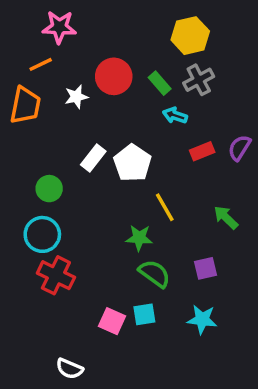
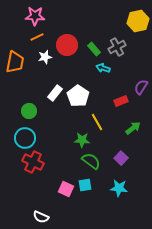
yellow hexagon: (190, 36) -> (138, 21), moved
orange line: (41, 64) -> (37, 37), moved
red rectangle: (202, 151) -> (121, 101), moved
green arrow: (226, 217) -> (133, 128), turned 98
purple square: (205, 268) -> (121, 158), turned -32

